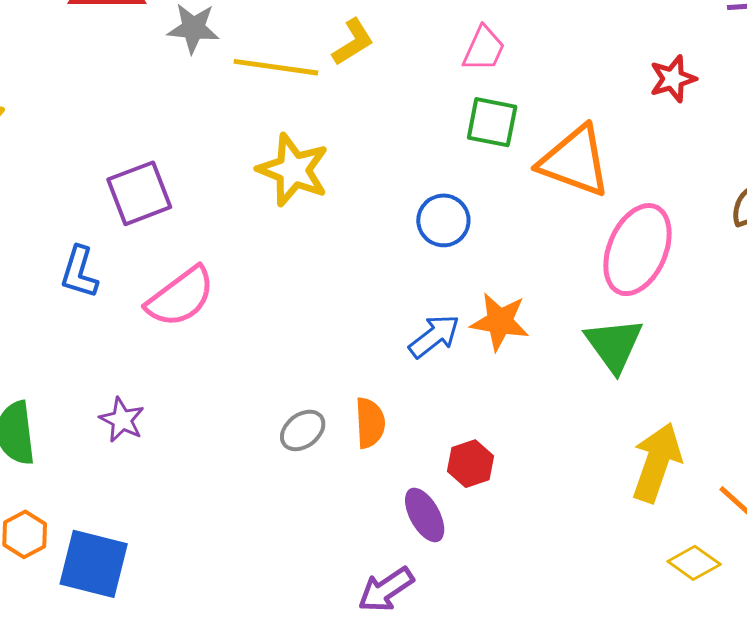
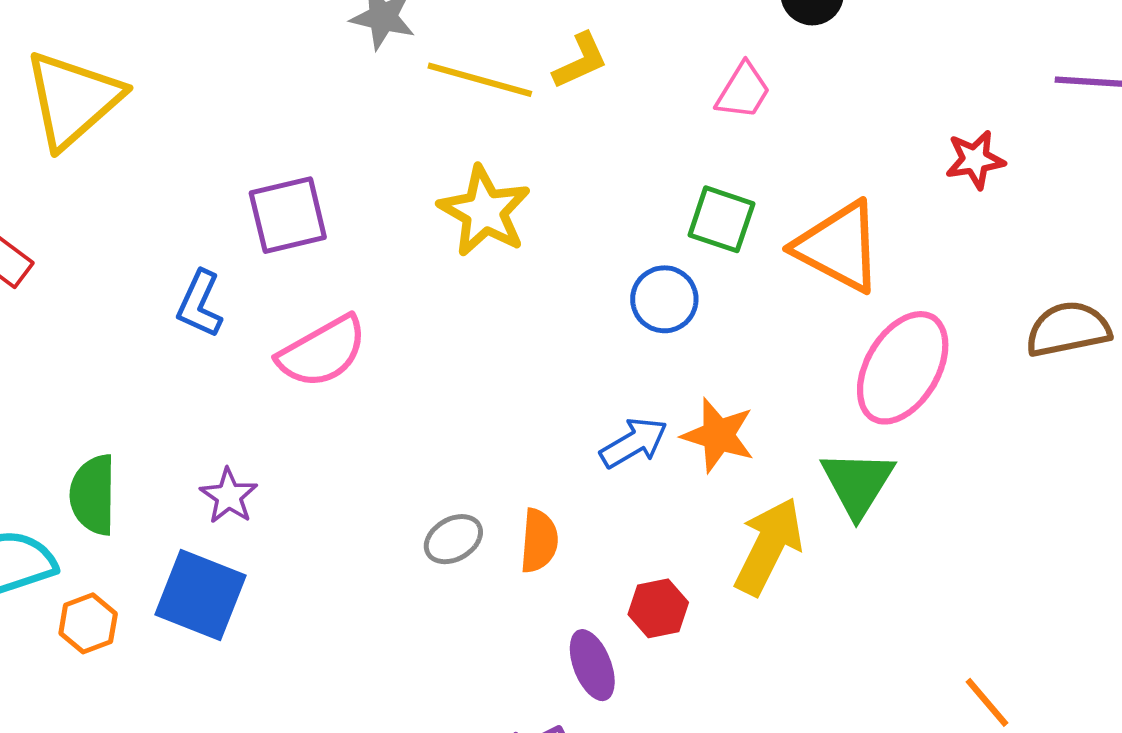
green square: (492, 122) -> (721, 219), moved
yellow arrow: (657, 462) -> (769, 546), moved
blue square: (94, 564) -> (200, 595), moved

